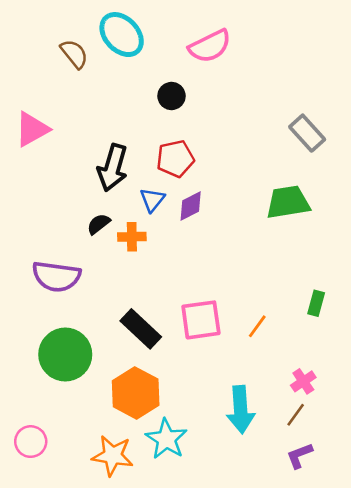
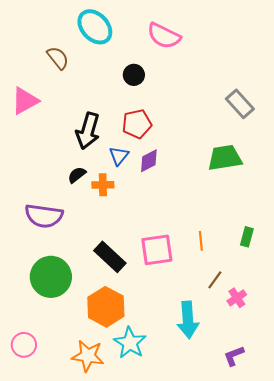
pink semicircle: (210, 46) -> (164, 36), turned 52
brown semicircle: (74, 54) -> (58, 58), moved
orange line: (257, 326) -> (201, 241), moved, turned -42
brown line: (296, 415) -> (215, 280), moved

